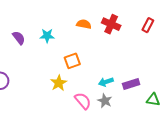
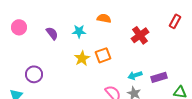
orange semicircle: (84, 24) -> (104, 18), moved
red cross: (111, 24) -> (140, 35), moved, turned 30
yellow star: (59, 83) -> (82, 58), moved

